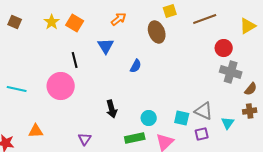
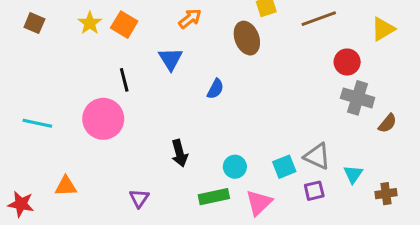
brown cross: (250, 111) -> (386, 194), moved
cyan square: (182, 118) -> (284, 167), turned -35

